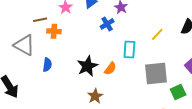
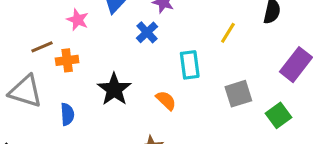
black star: (87, 66) -> (114, 89), moved
orange semicircle: (110, 69) -> (166, 100), turned -72
gray square: (156, 74) -> (238, 94), size x0.7

